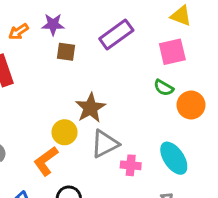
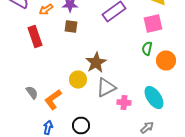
brown square: (66, 52) -> (71, 26), moved
green semicircle: (164, 88) -> (147, 48), turned 72
orange L-shape: (46, 161) -> (53, 100), moved

